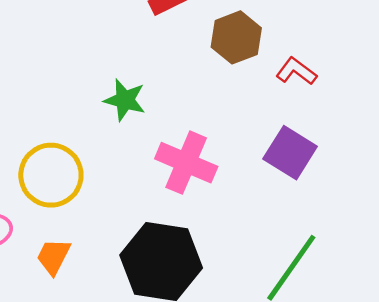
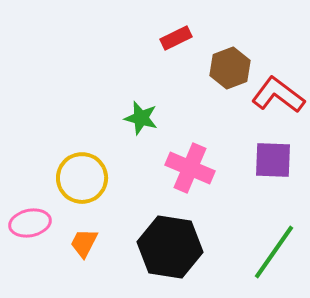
red L-shape: (296, 71) -> (278, 95), size x1.6
purple square: (290, 153) -> (273, 160), turned -30

